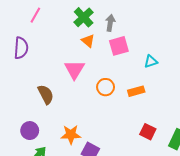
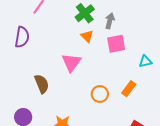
orange circle: (106, 87) -> (100, 94), moved
orange rectangle: (136, 91) -> (129, 89), turned -42

